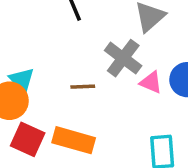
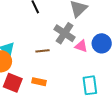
orange rectangle: (74, 140) -> (39, 82), size x0.6

